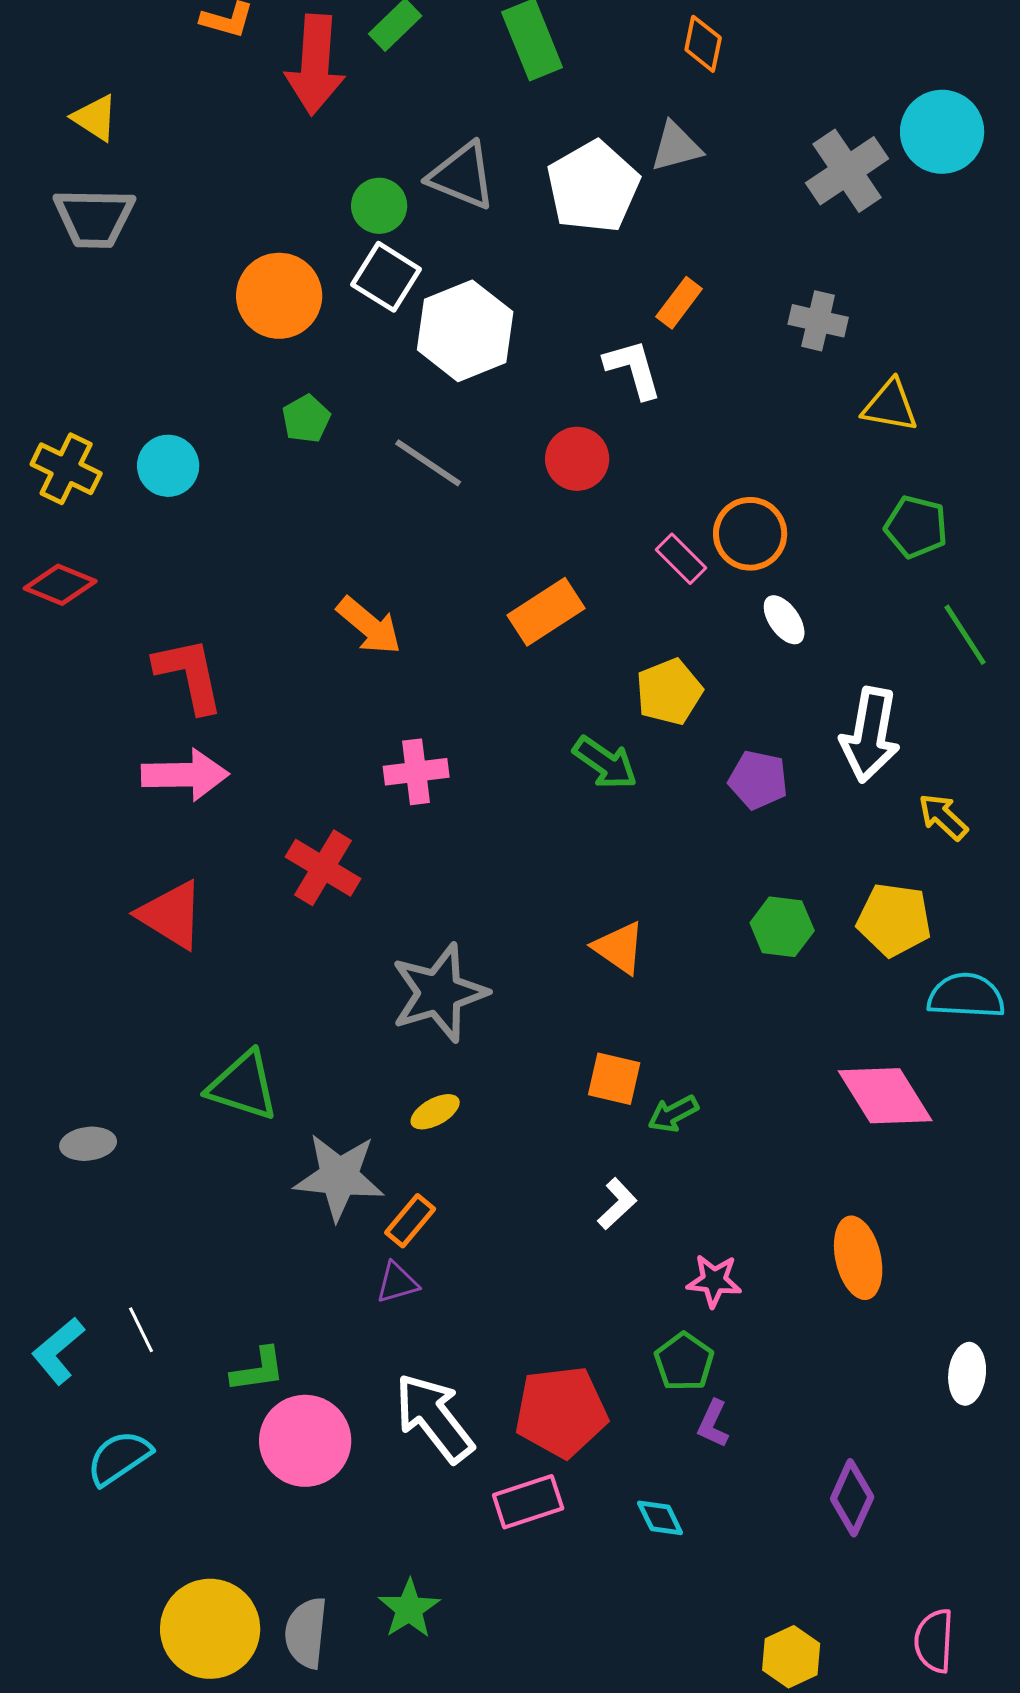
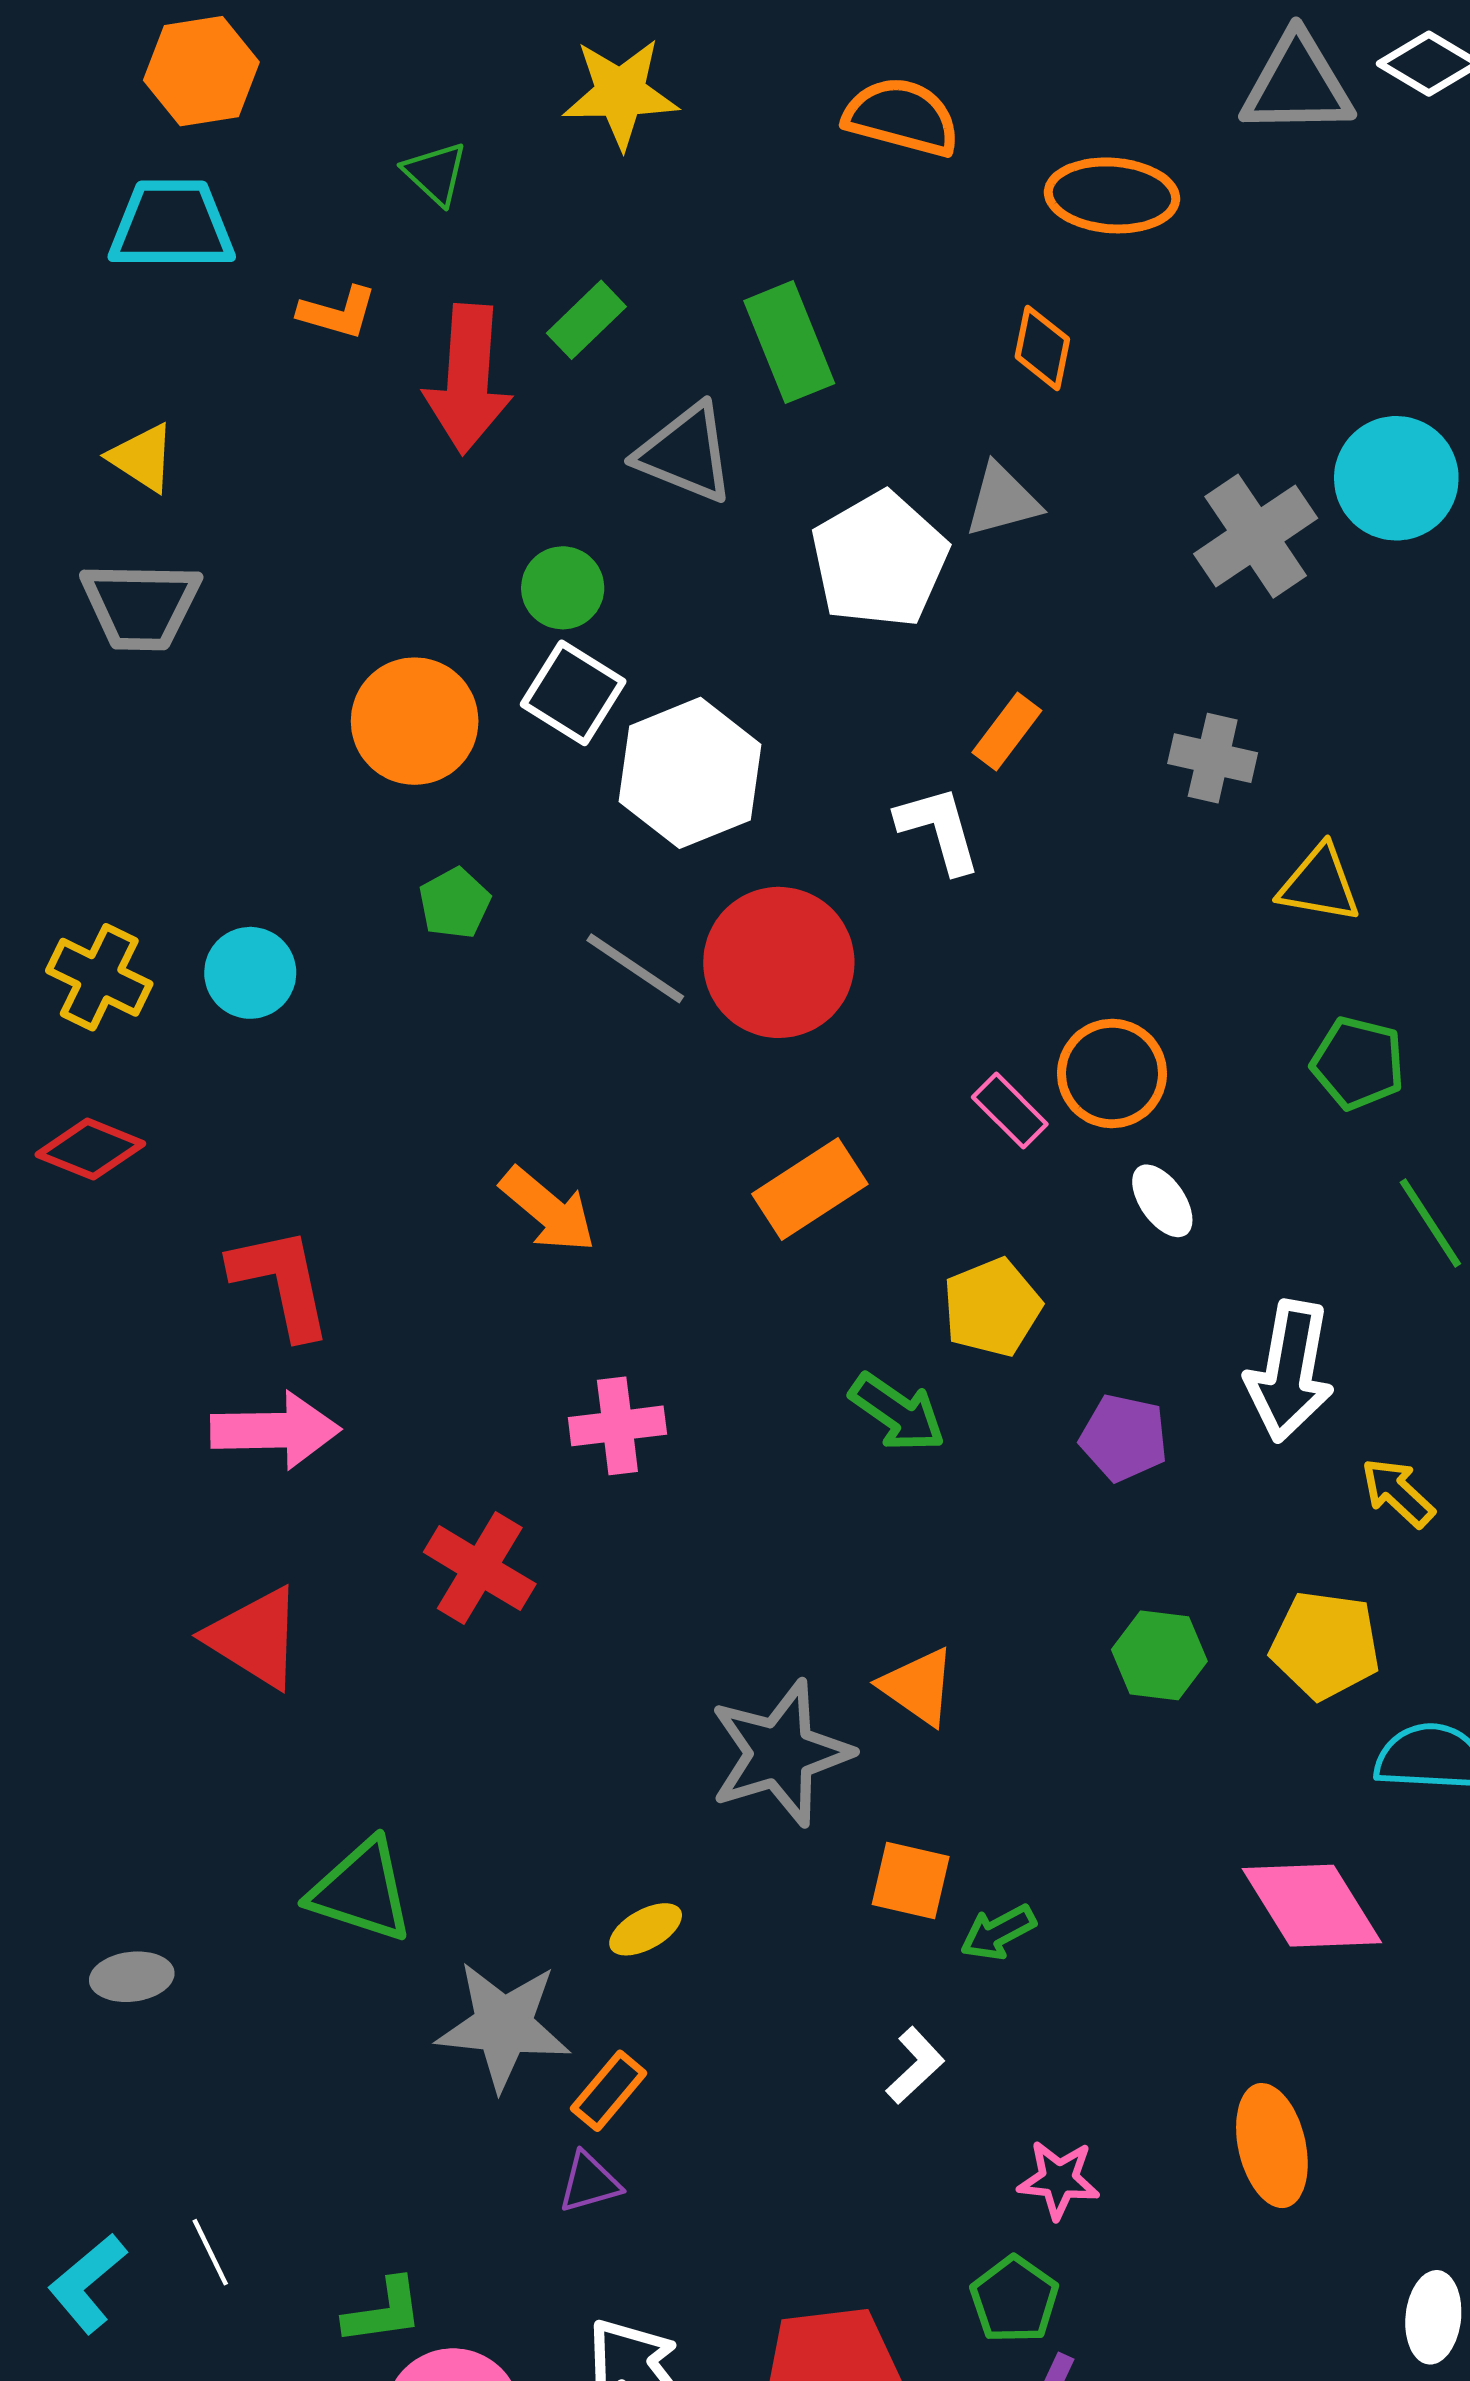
gray triangle: (462, 176) -> (686, 453), moved
red circle: (577, 459) -> (779, 962), moved, size x1.6
gray star: (439, 993) -> (780, 1753), moved

